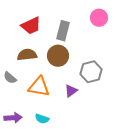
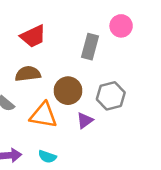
gray rectangle: (63, 31) -> (90, 47), moved
brown circle: (58, 56) -> (68, 91), moved

